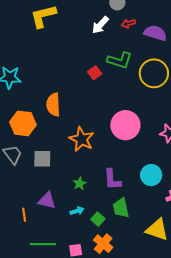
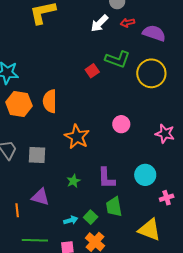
orange hexagon: (23, 123) -> (19, 104), moved
pink circle: (125, 125) -> (121, 124), size x0.6
cyan arrow: (77, 211) -> (71, 220), moved

